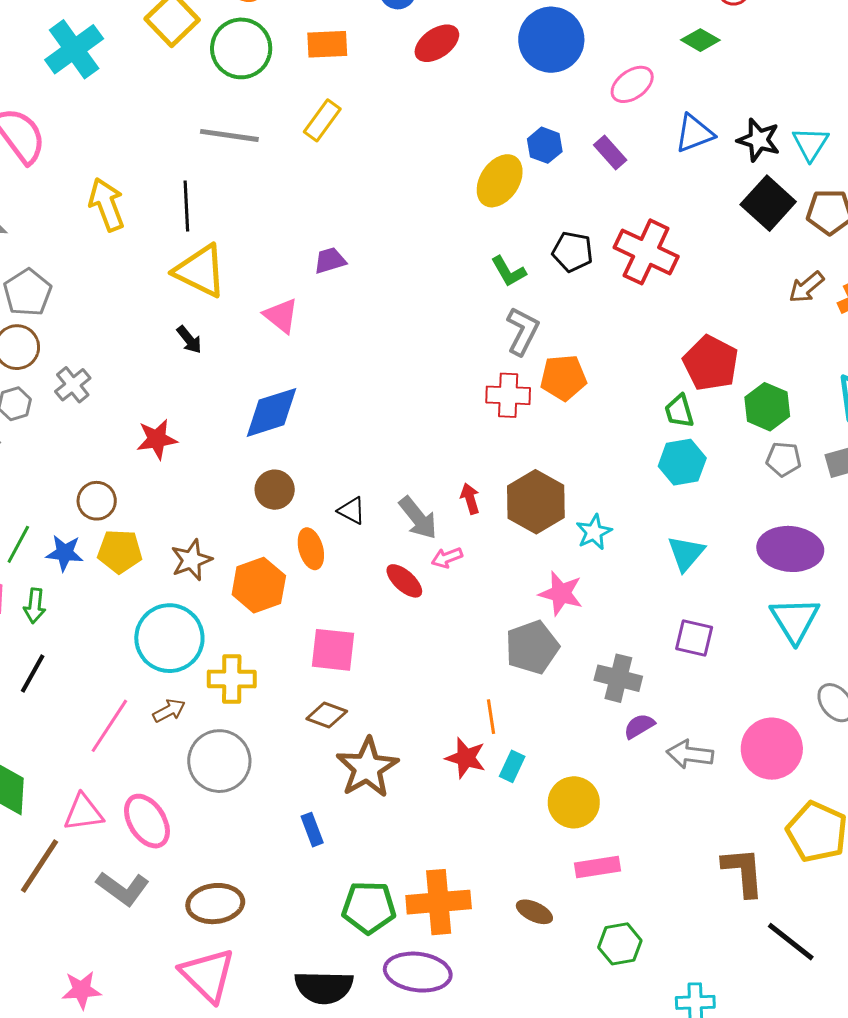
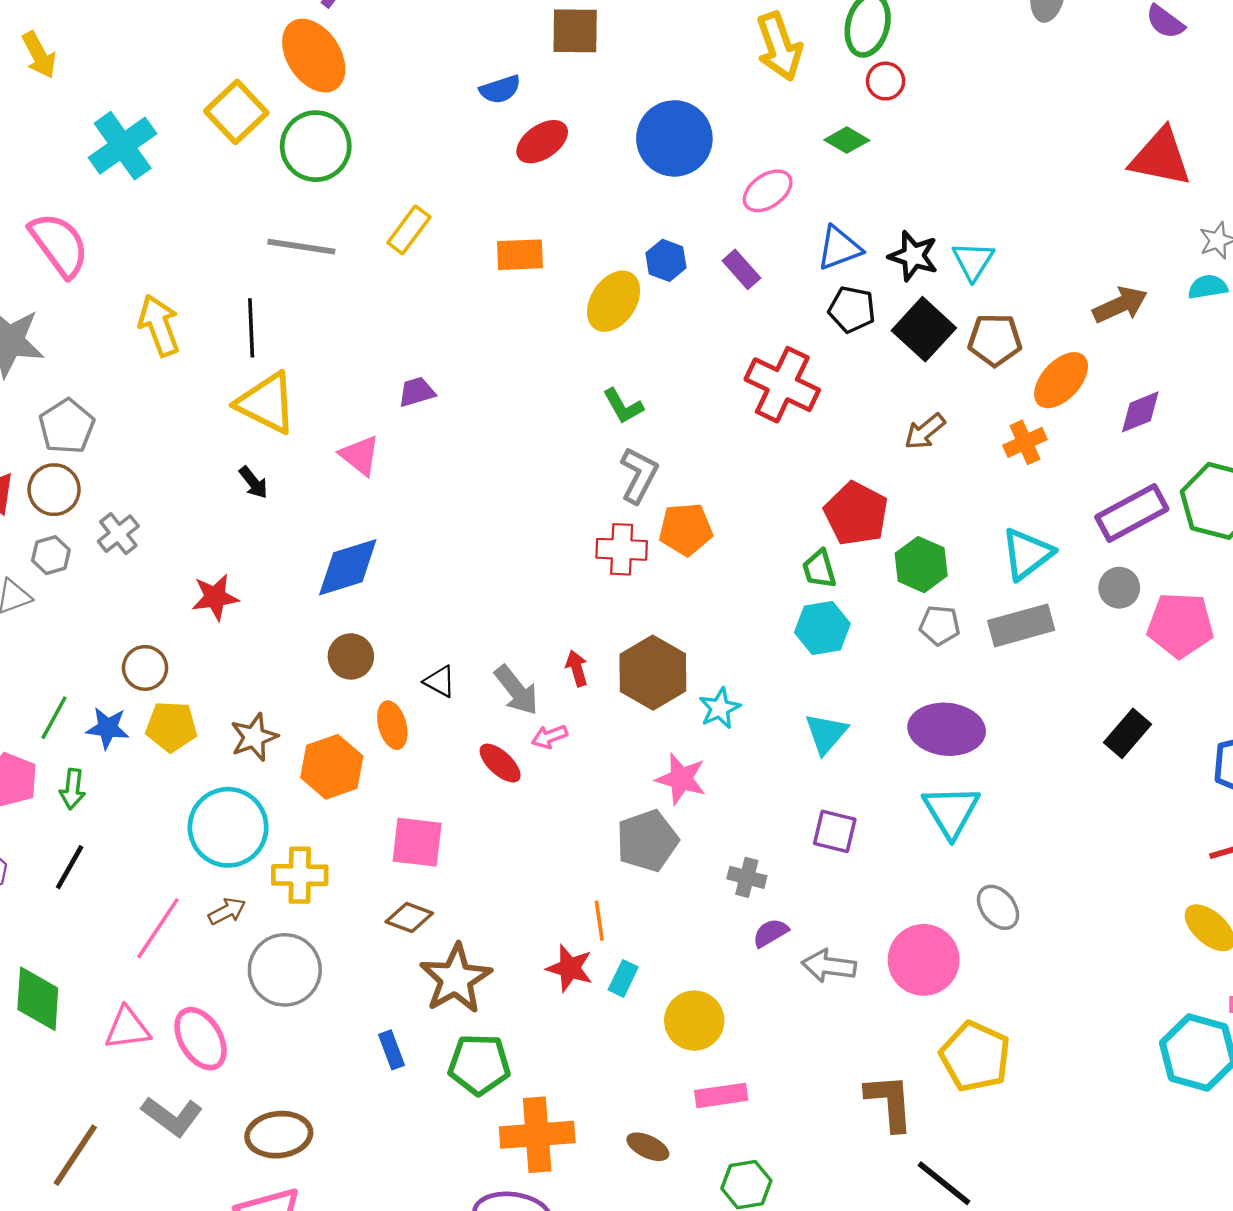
orange rectangle: (327, 44) -> (520, 255), moved
black pentagon: (573, 252) -> (852, 309), moved
brown arrow: (806, 287) -> (925, 431), moved
gray cross: (618, 678) -> (747, 877), size x0.7
brown line: (40, 866) -> (75, 1155), moved
green pentagon: (369, 907) -> (479, 1064), moved

